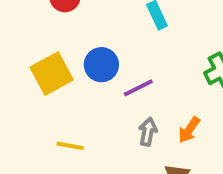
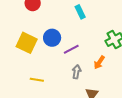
yellow square: (52, 74) -> (27, 43), turned -35
orange arrow: (189, 130) -> (99, 62), moved

